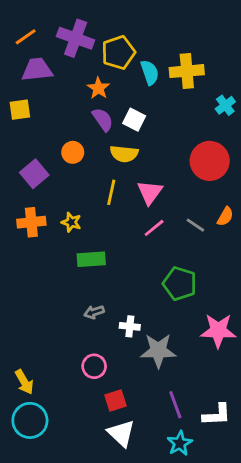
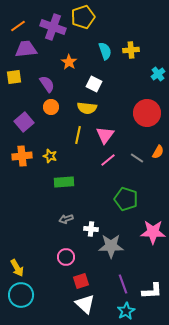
yellow pentagon: (118, 53) -> (83, 17), moved
yellow cross: (187, 71) -> (131, 50), size x0.7
purple semicircle: (103, 120) -> (47, 84), moved

